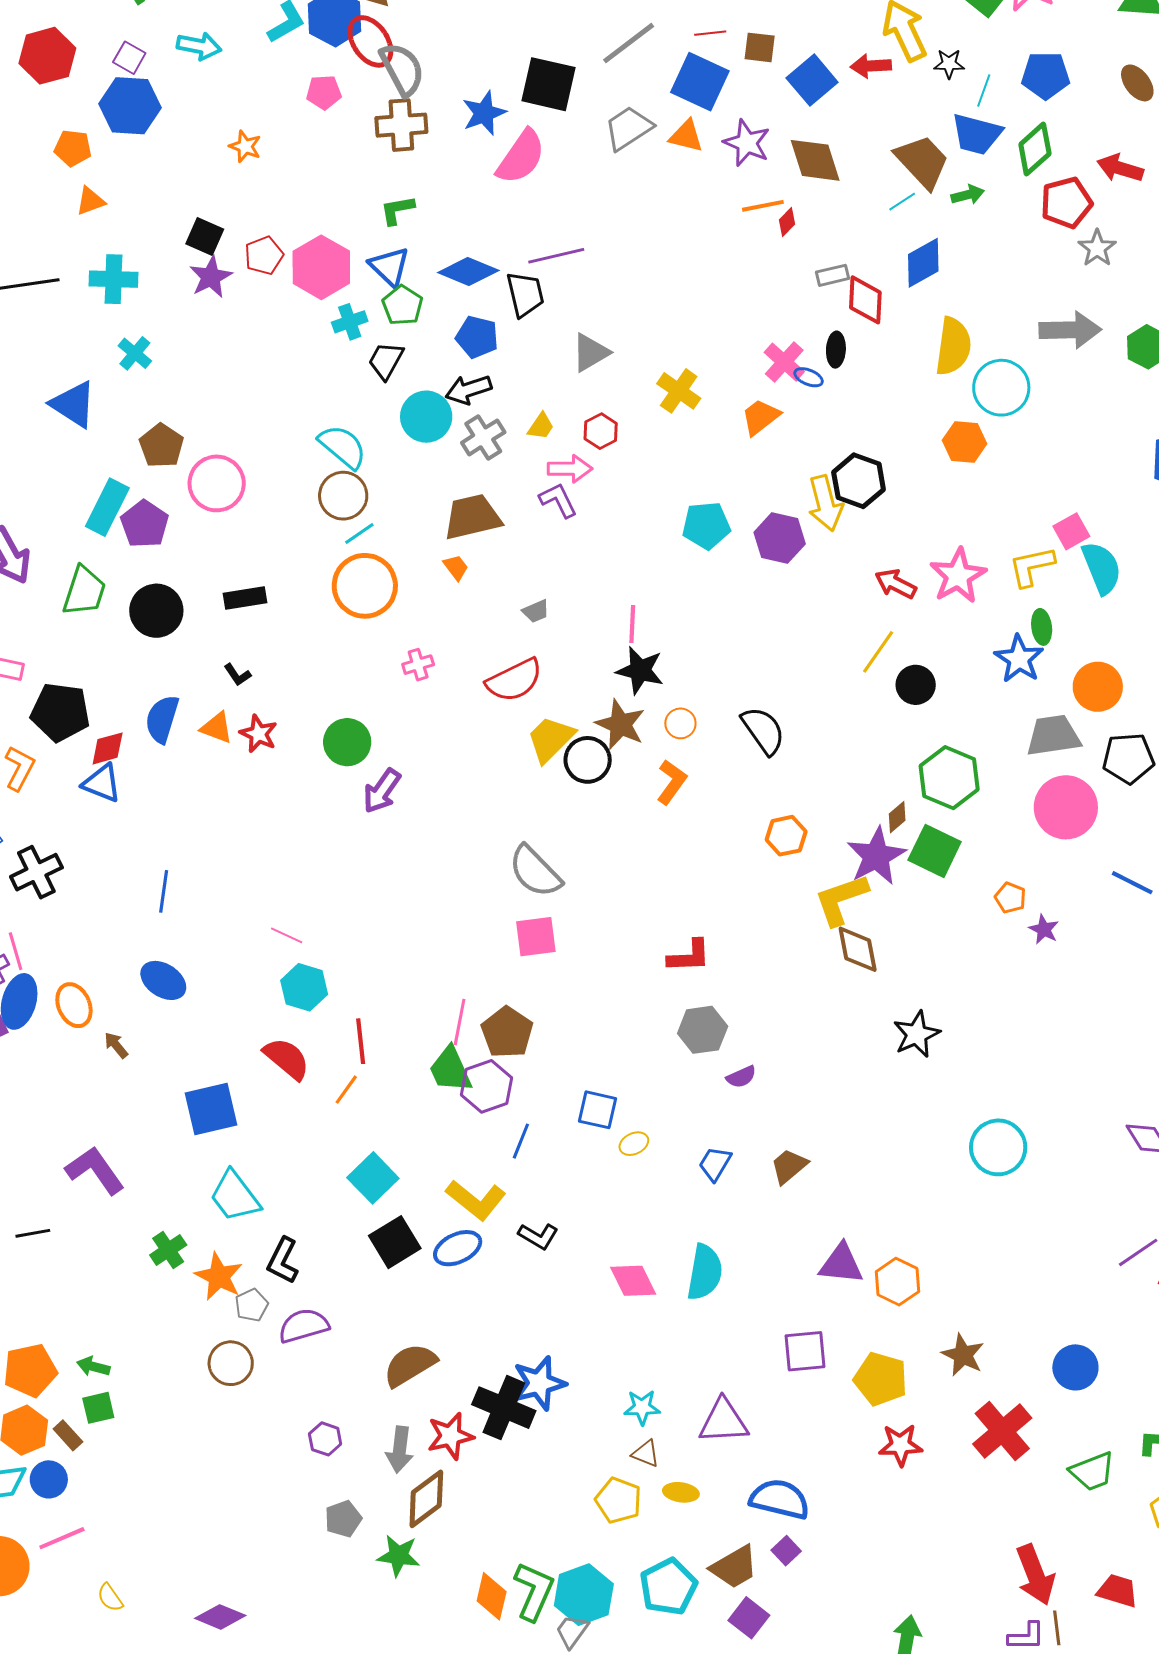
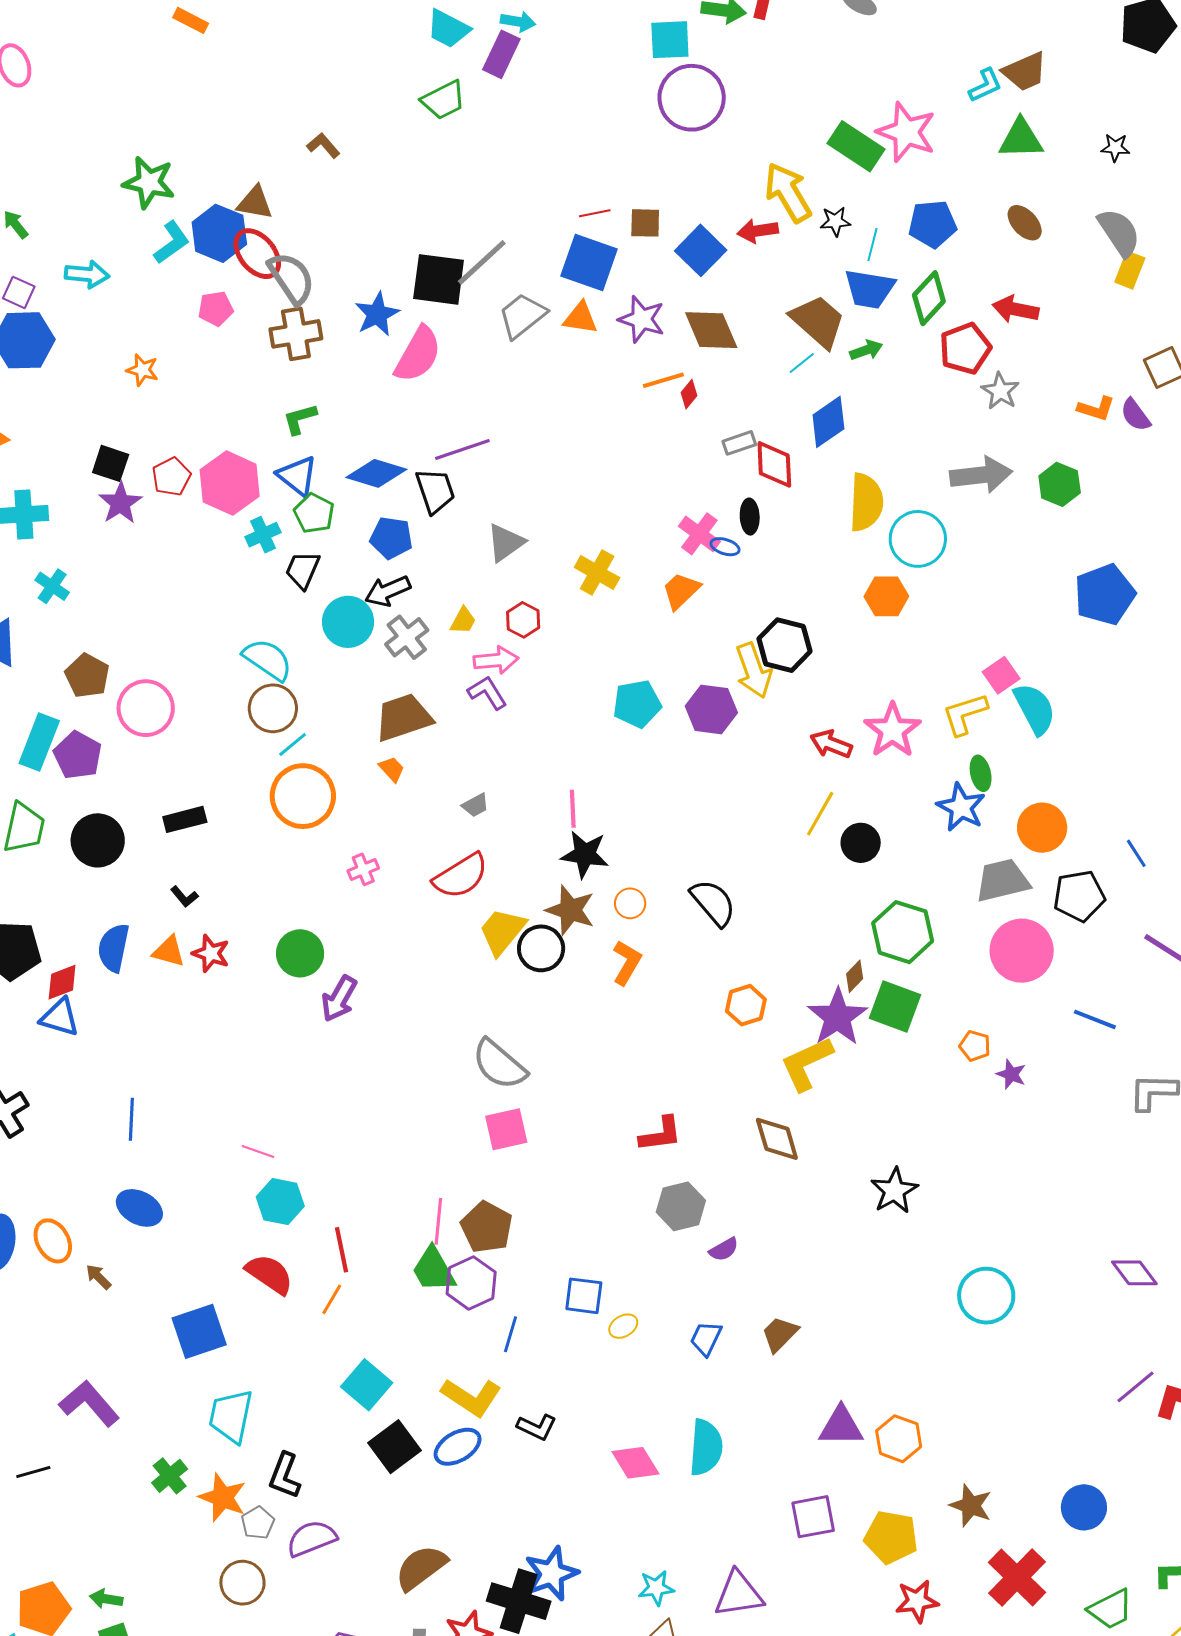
gray line: (629, 43) -> (482, 262), moved
brown diamond: (858, 949) -> (777, 1139), moved
cyan trapezoid: (235, 1196) -> (231, 1416), turned 54

